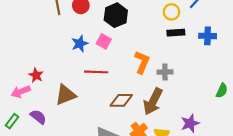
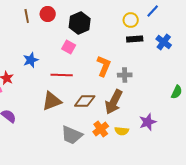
blue cross: (208, 36) -> (164, 42), turned 35
blue star: (80, 44) -> (31, 60), moved
brown triangle: (66, 95) -> (52, 101), moved

